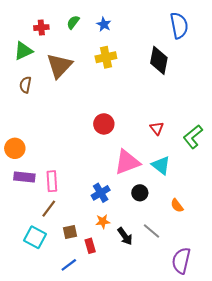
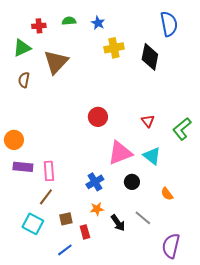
green semicircle: (73, 22) -> (69, 21), turned 48
yellow cross: (106, 57) -> (114, 48), moved

